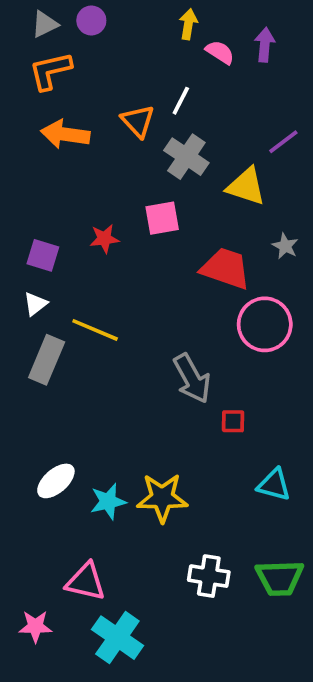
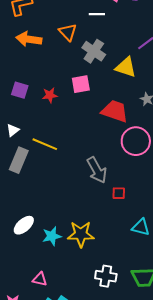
white line: (181, 101) -> (97, 14), moved, turned 63
purple square: (43, 255) -> (20, 90), moved
pink triangle: (86, 582) -> (40, 279), size x0.7

